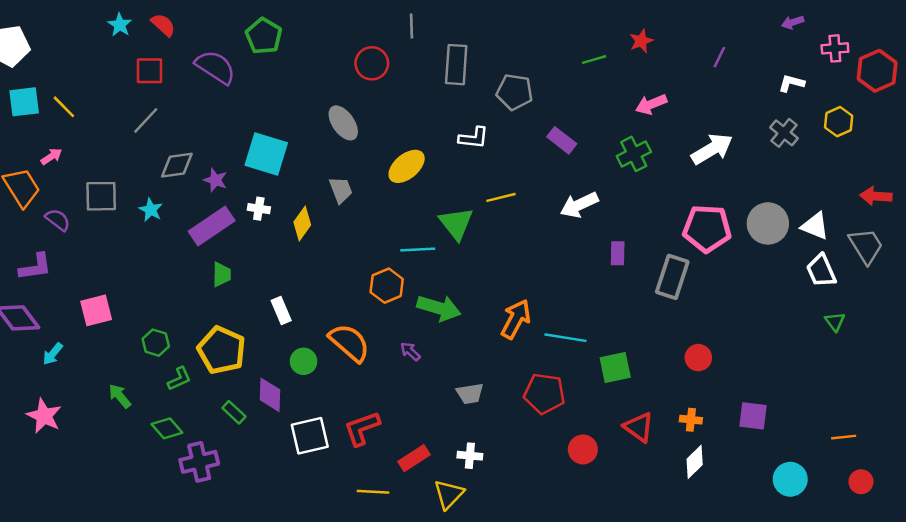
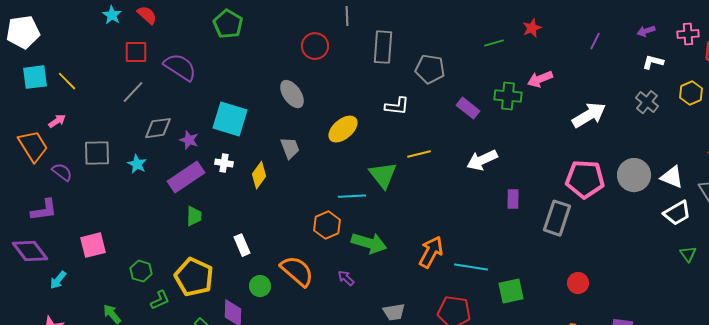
purple arrow: (793, 22) -> (646, 31), moved
purple semicircle: (215, 67) -> (180, 67), moved
green cross: (634, 154) -> (508, 96), moved, turned 32
white trapezoid: (821, 271) -> (677, 213), turned -96

